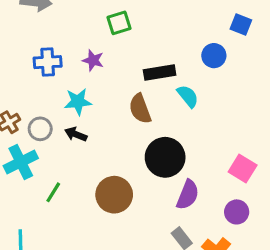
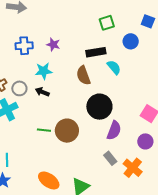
green square: (119, 23) -> (107, 23), moved
green line: (53, 192) -> (44, 130), moved, turned 64

